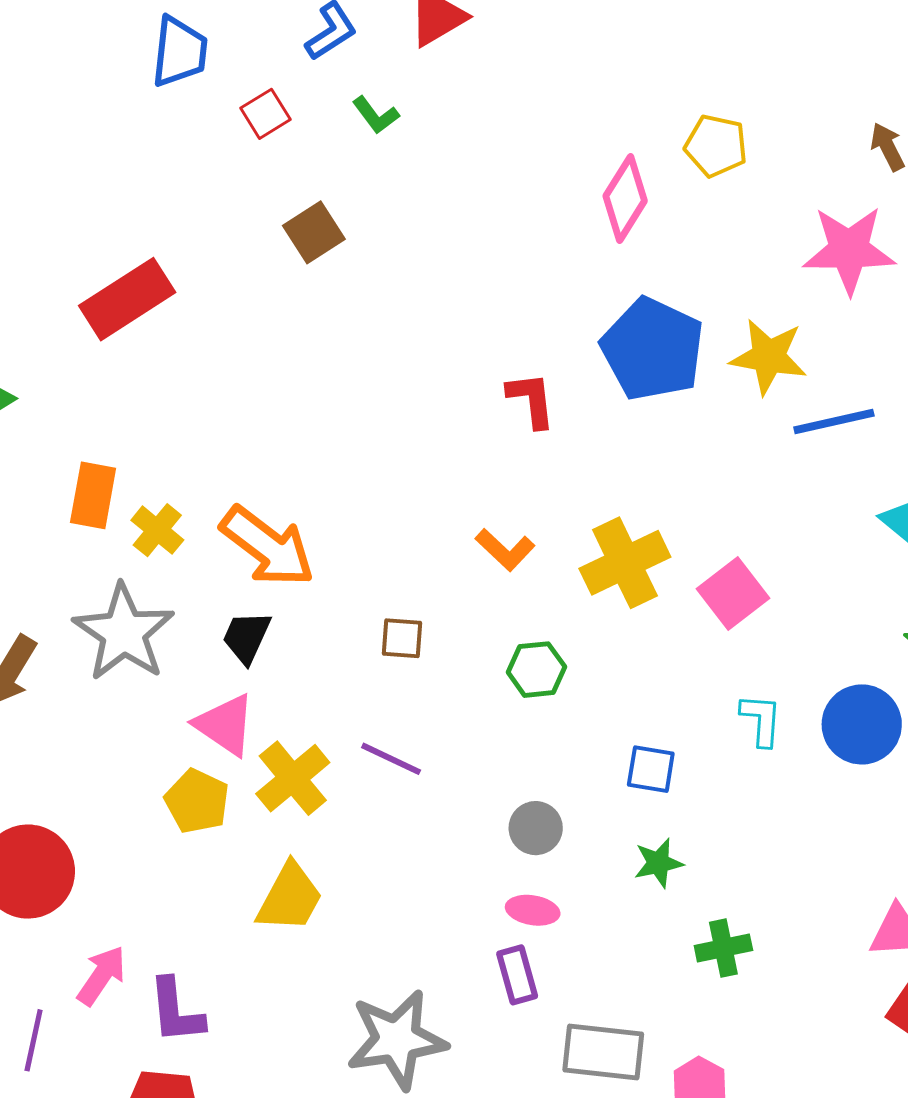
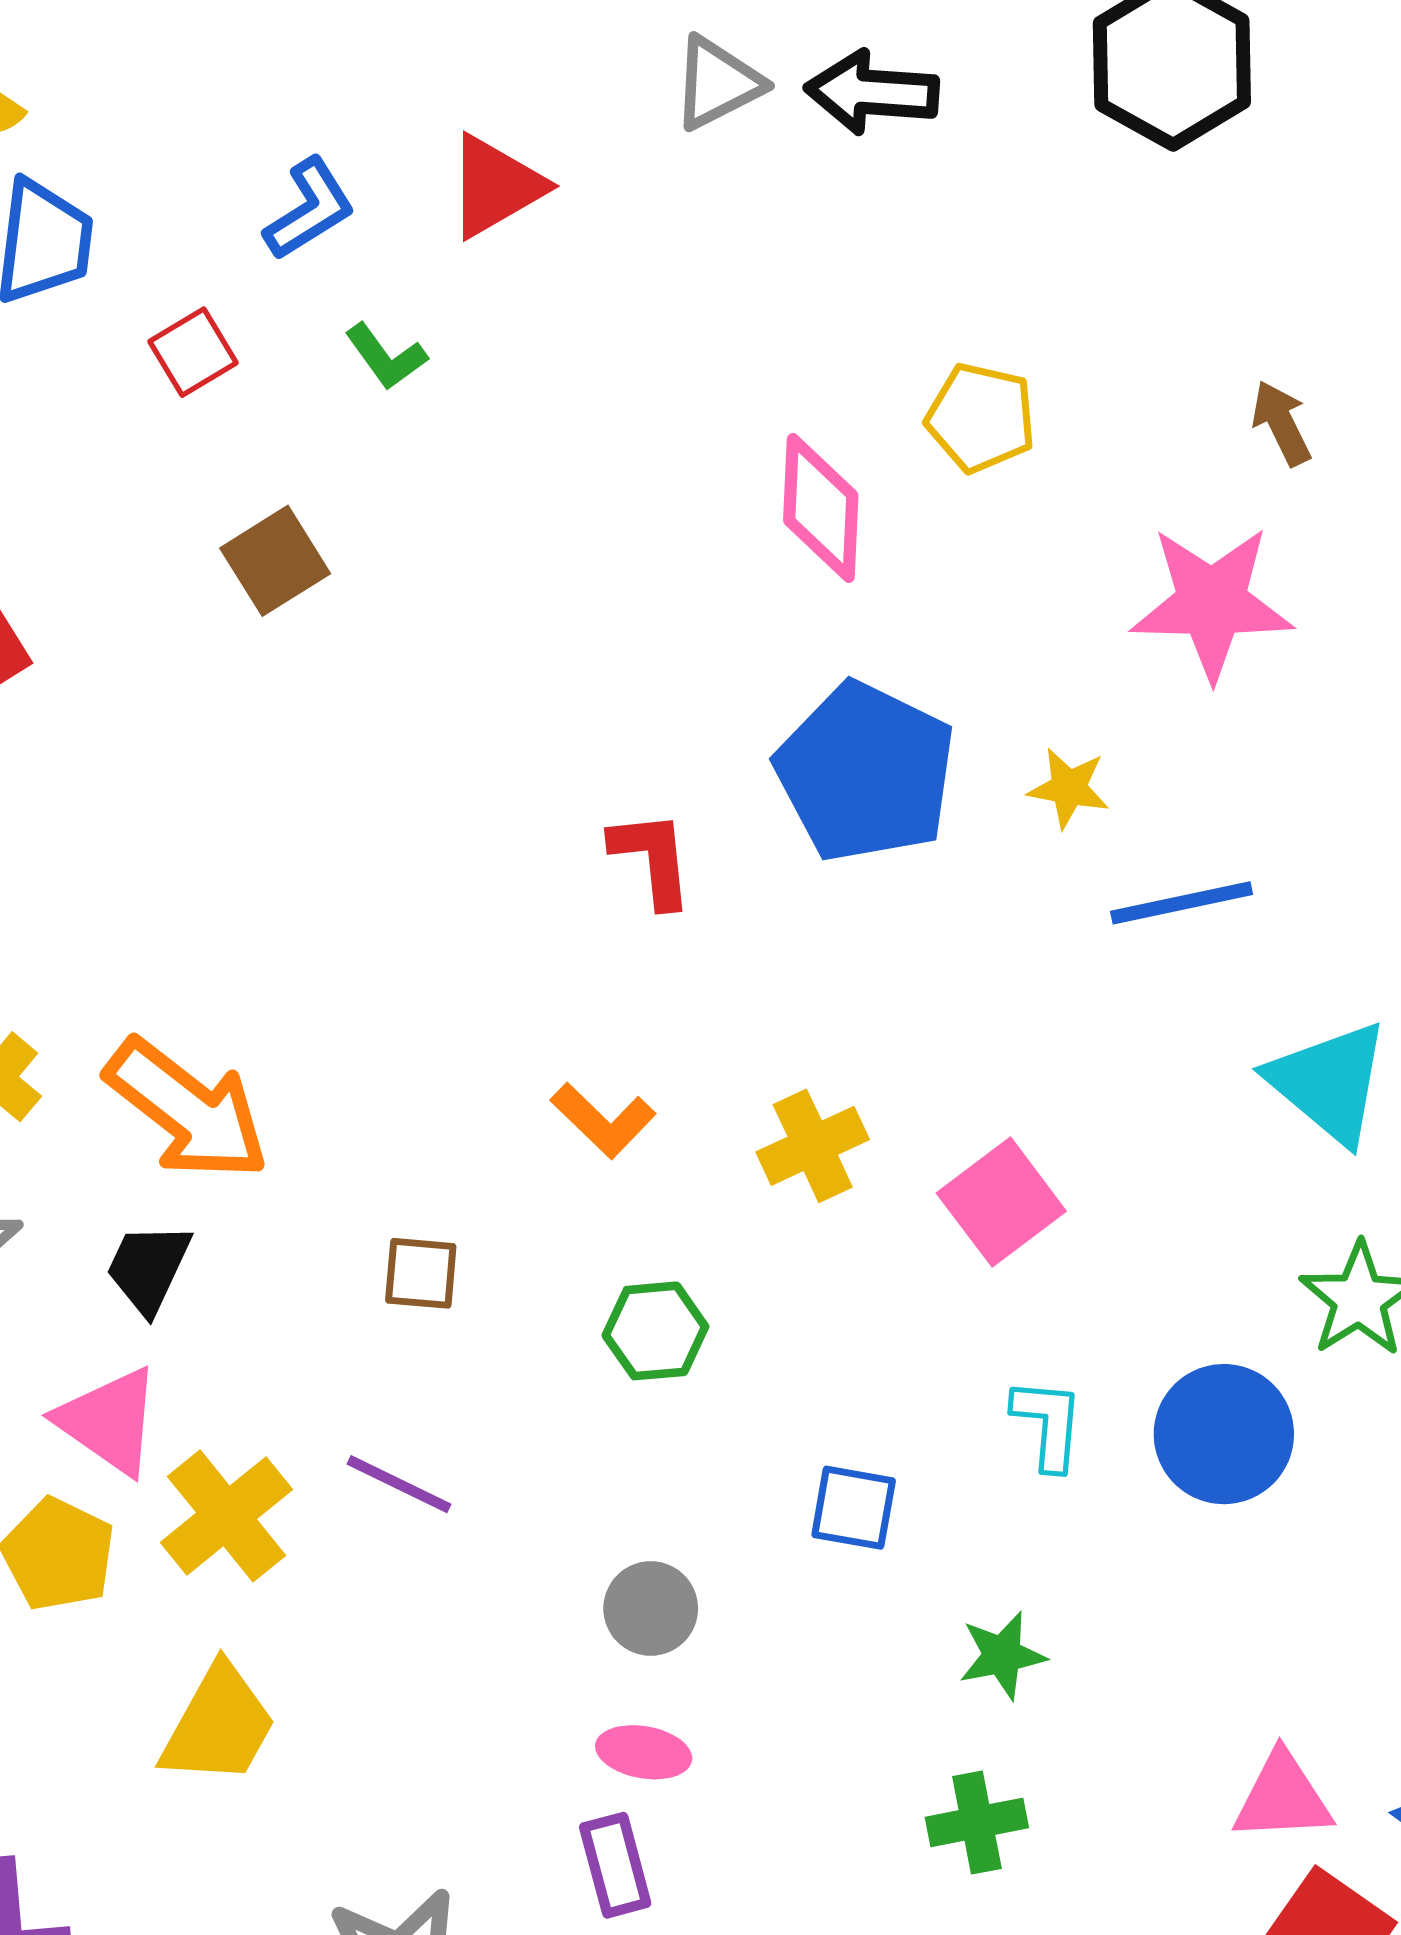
pink diamond: (625, 198) -> (821, 508), turned -30
yellow star: (769, 357) -> (1069, 788), size x0.6
yellow cross: (625, 563) -> (813, 1146), size x0.7
green star: (658, 863) -> (1002, 1655), moved

